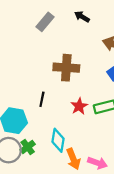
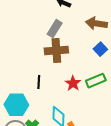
gray rectangle: (45, 22) -> (55, 29), moved

